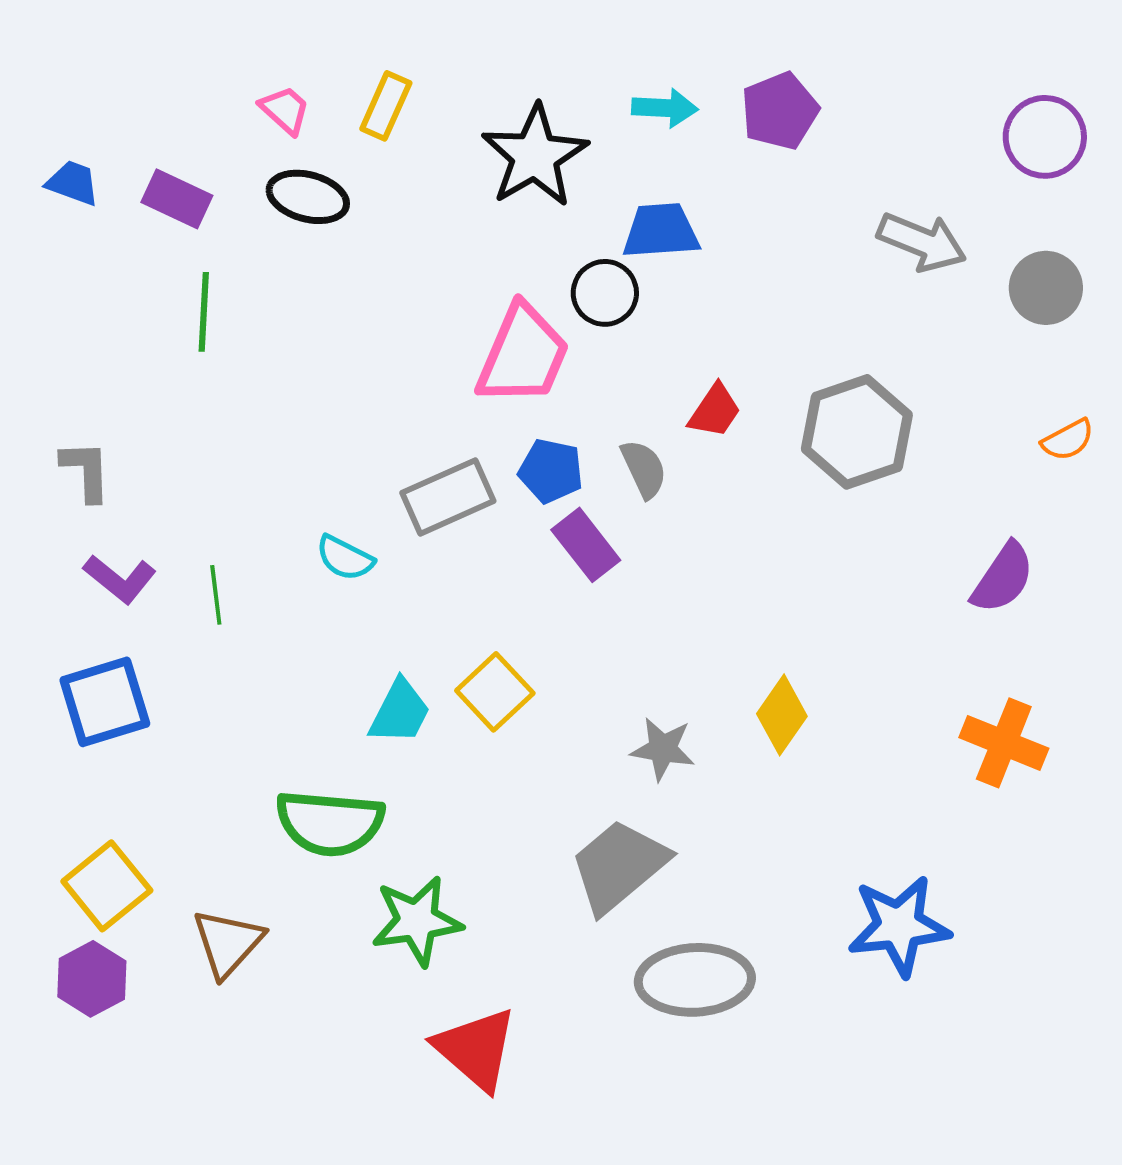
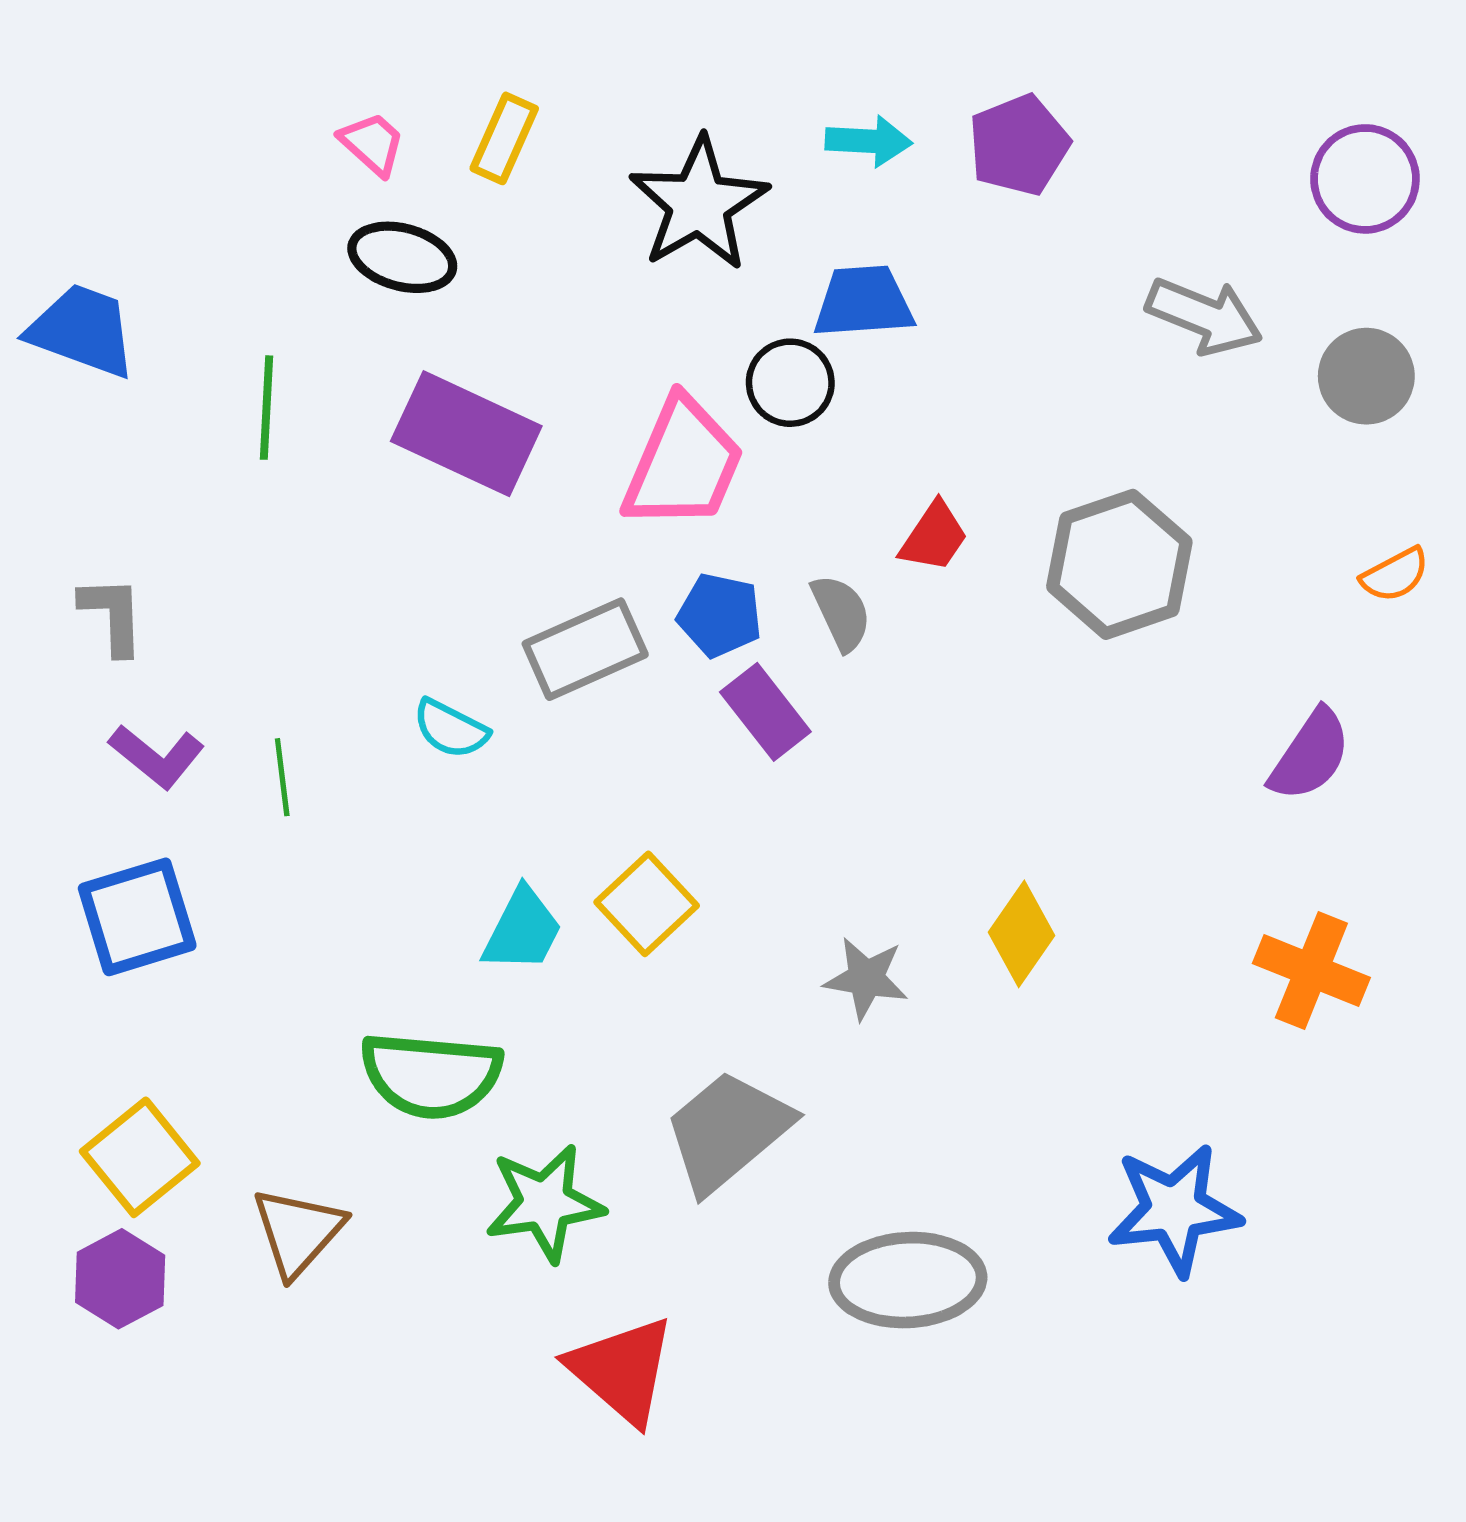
blue trapezoid: (73, 183) -> (82, 330), moved, size x1.6
purple rectangle: (177, 199) -> (466, 434), moved, size x1.6
gray trapezoid: (619, 866) -> (728, 1131), moved

